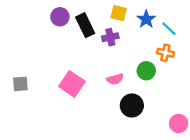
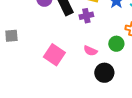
pink semicircle: (115, 79) -> (90, 51), turned 40
gray square: (20, 84) -> (11, 36), moved

